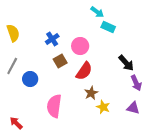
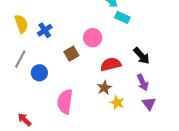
blue cross: (52, 39) -> (45, 30), moved
red semicircle: (84, 71) -> (111, 64), moved, turned -138
purple arrow: (136, 83) -> (143, 82), moved
purple triangle: (133, 108) -> (149, 104), turned 40

